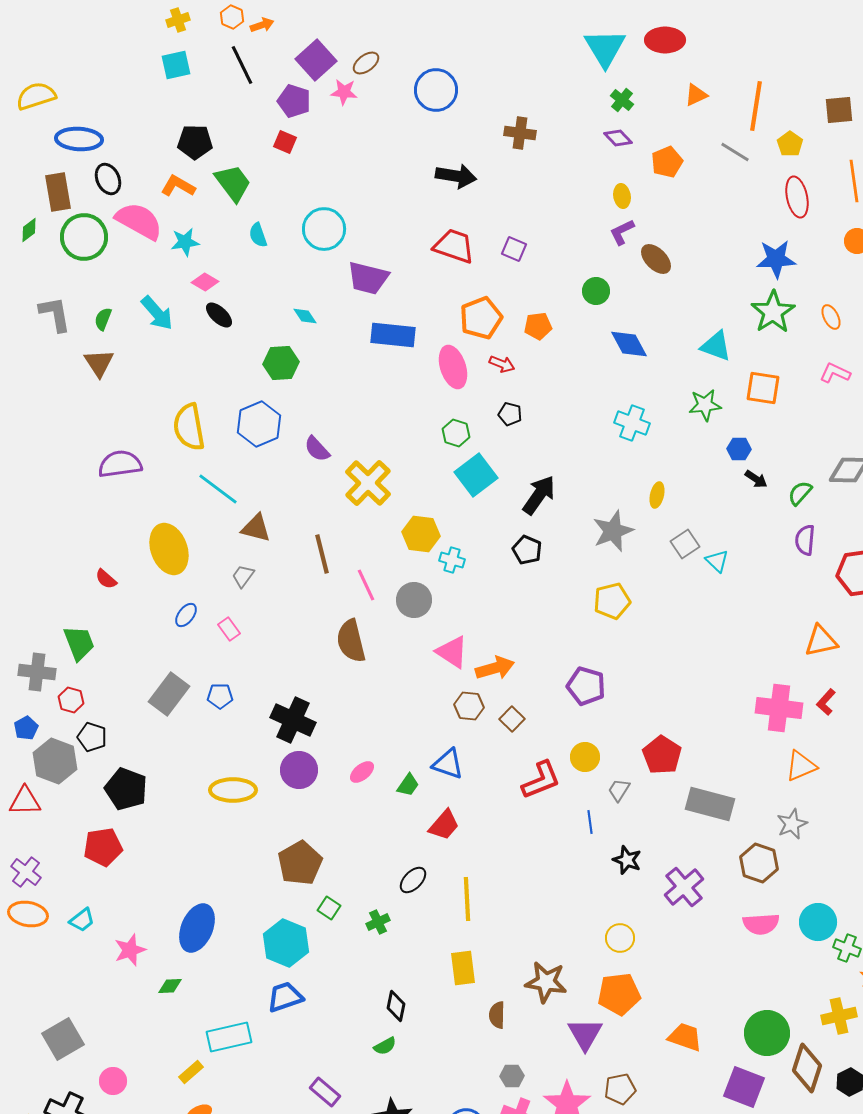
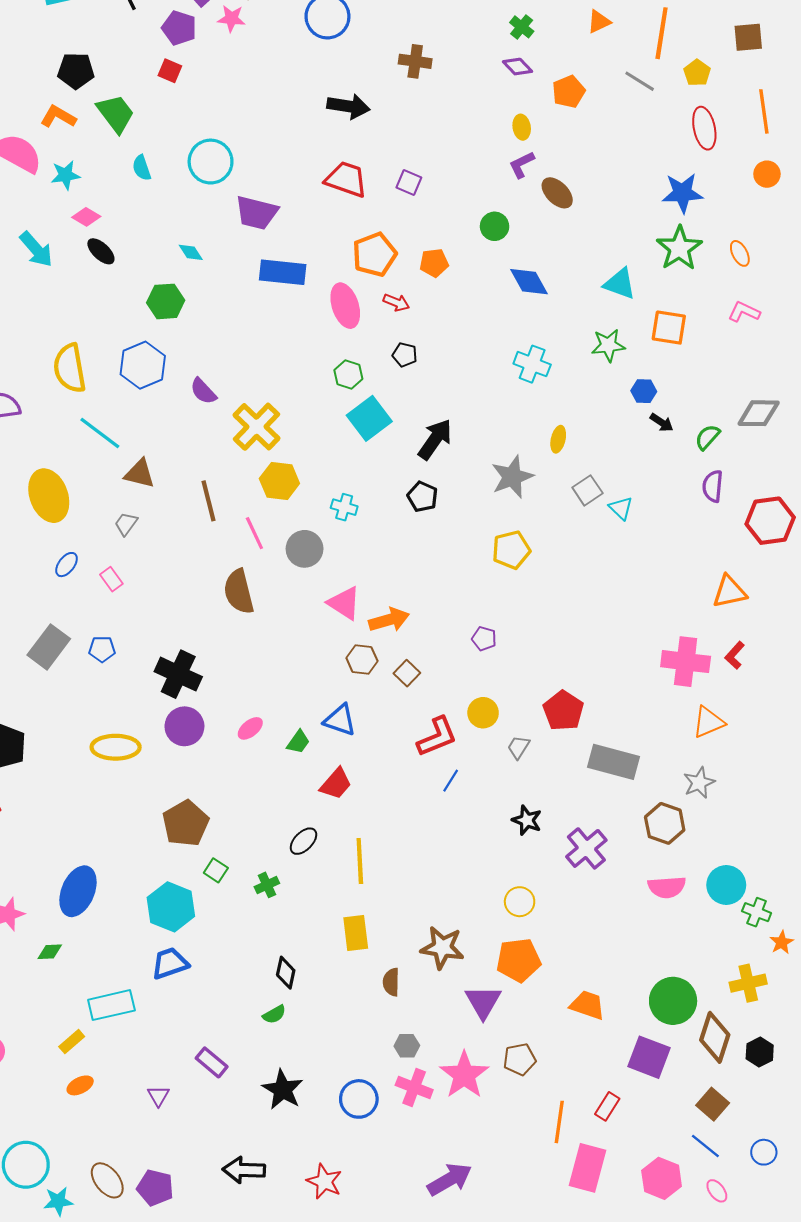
yellow hexagon: (421, 534) -> (279, 481), moved
purple pentagon: (586, 686) -> (484, 639), size x0.6
blue line: (590, 822) -> (451, 781), moved, turned 40

